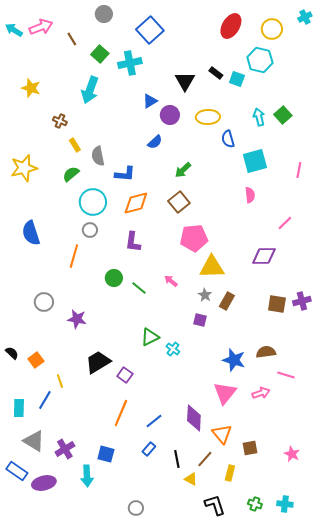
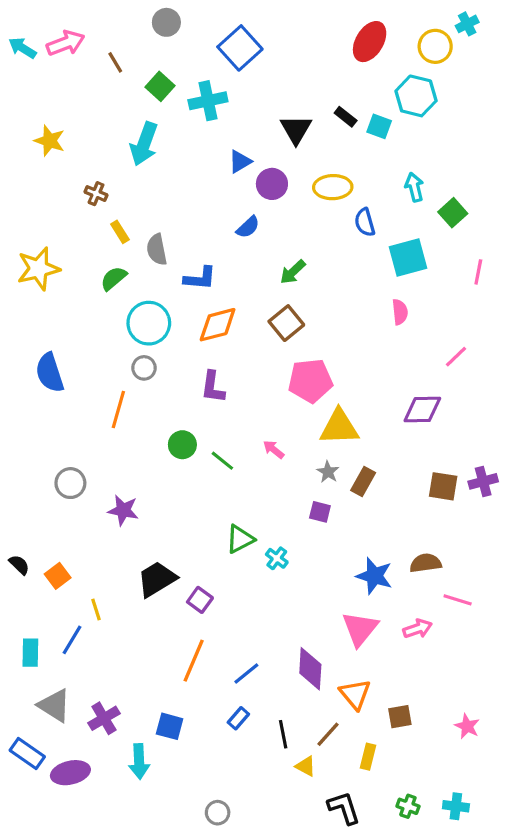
cyan cross: (305, 17) -> (467, 24), moved
green square: (283, 115) -> (453, 213), moved

